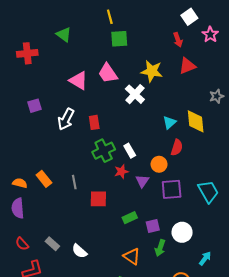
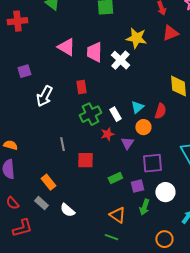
pink trapezoid: (108, 73) -> (94, 52), moved, turned 35
white arrow: (66, 119) -> (44, 96), moved
cyan triangle: (169, 122) -> (137, 107), moved
orange rectangle: (44, 179) -> (48, 182), moved
purple square: (172, 189) -> (152, 163), moved

